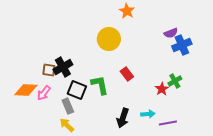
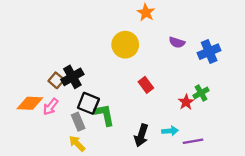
purple semicircle: (171, 33) -> (177, 42), moved, turned 40
brown square: (49, 70) -> (56, 80), turned 32
green L-shape: (100, 85) -> (105, 115), moved

